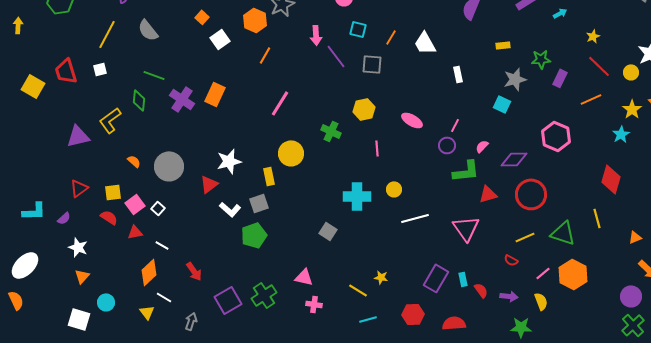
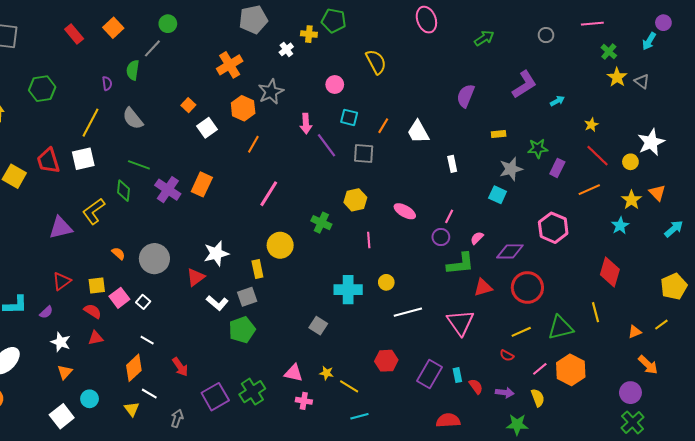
white square: (100, 69) -> (83, 159), size x1.6
red triangle: (135, 232) -> (96, 338), moved
green triangle: (563, 233) -> (560, 328), turned -32
yellow star: (381, 277) -> (327, 373), moved
red hexagon: (413, 314) -> (386, 361), moved
white square: (79, 319) -> (62, 416), turned 35

